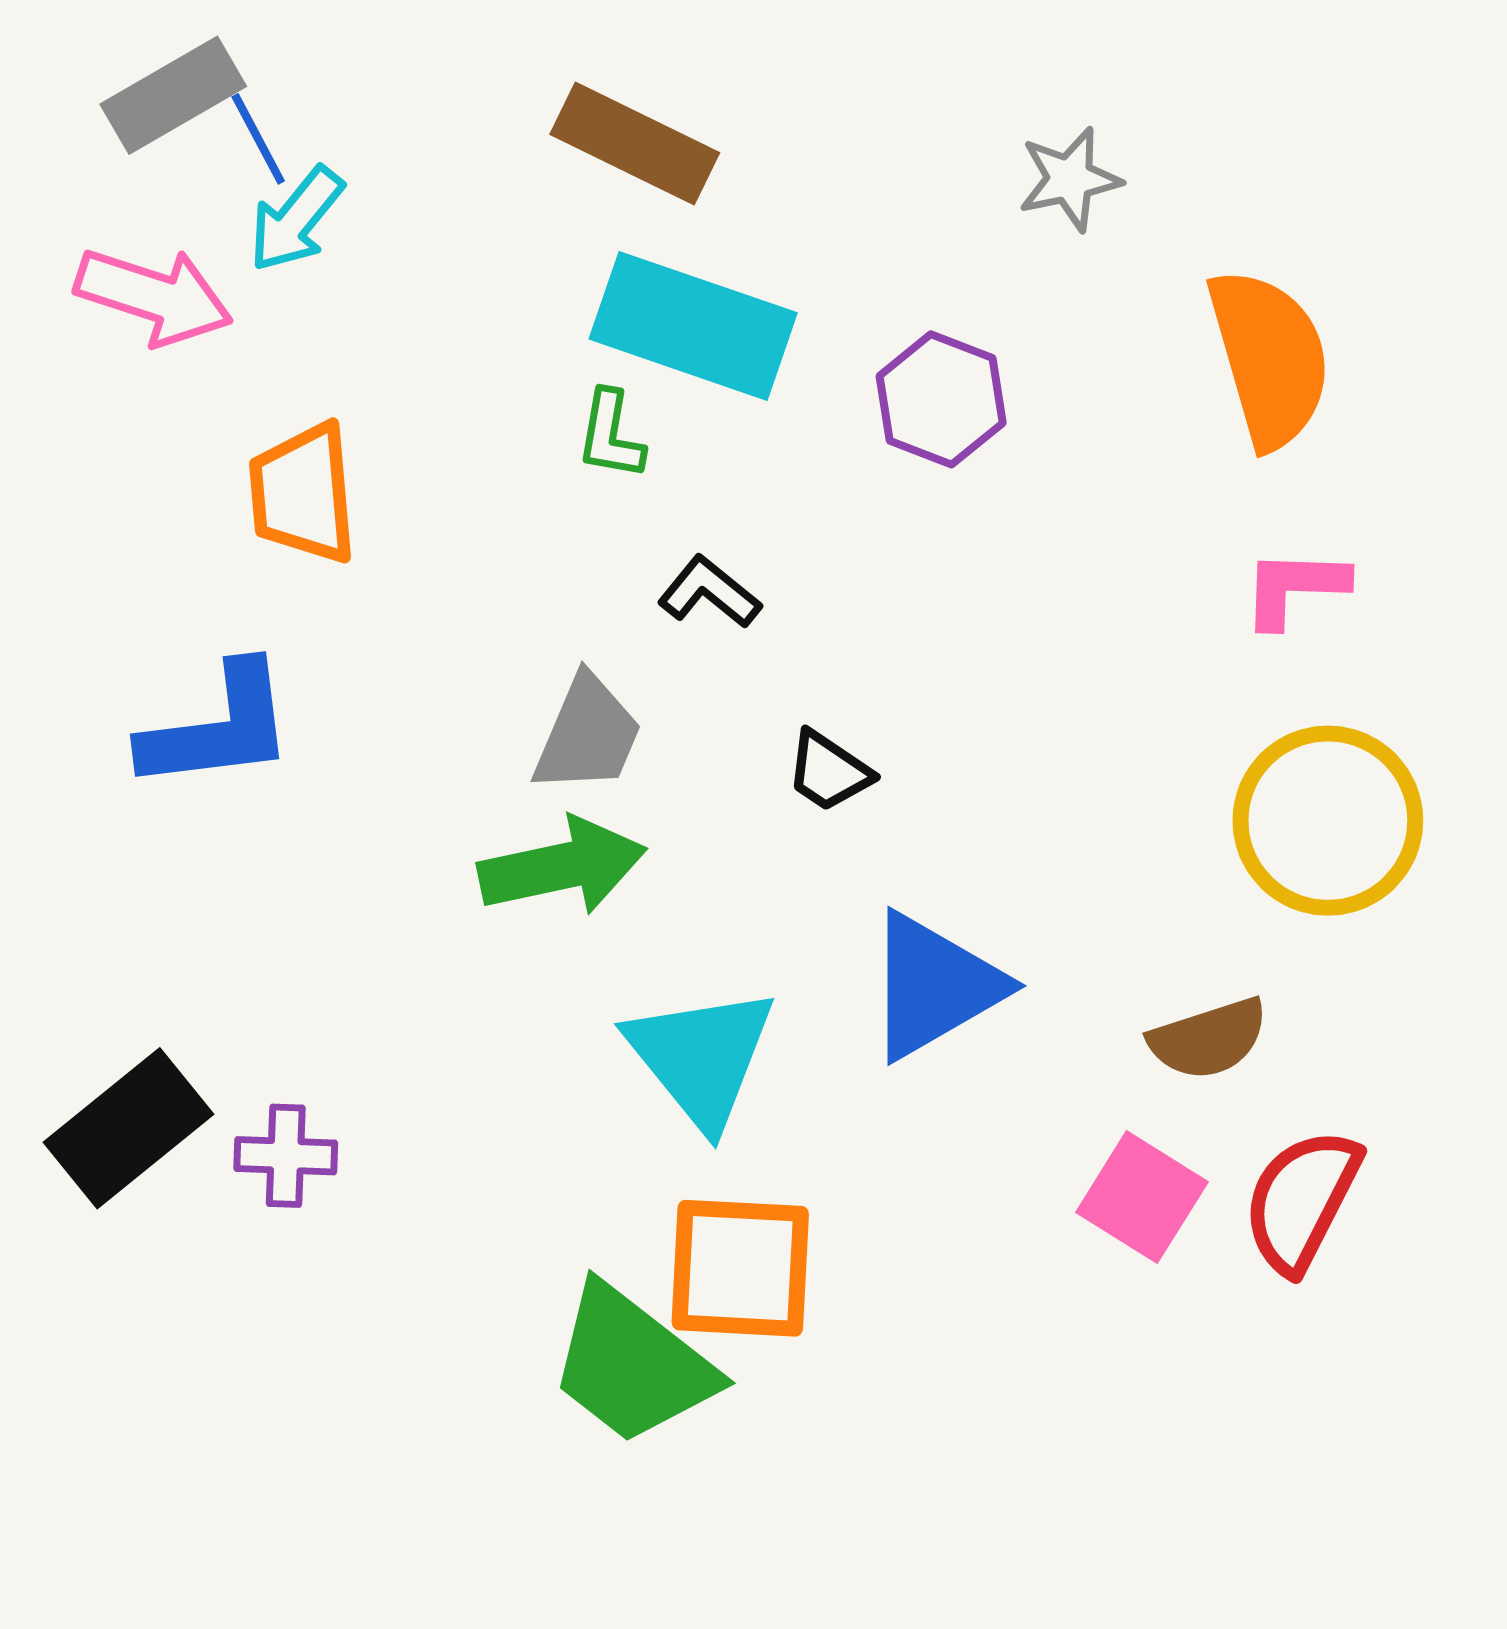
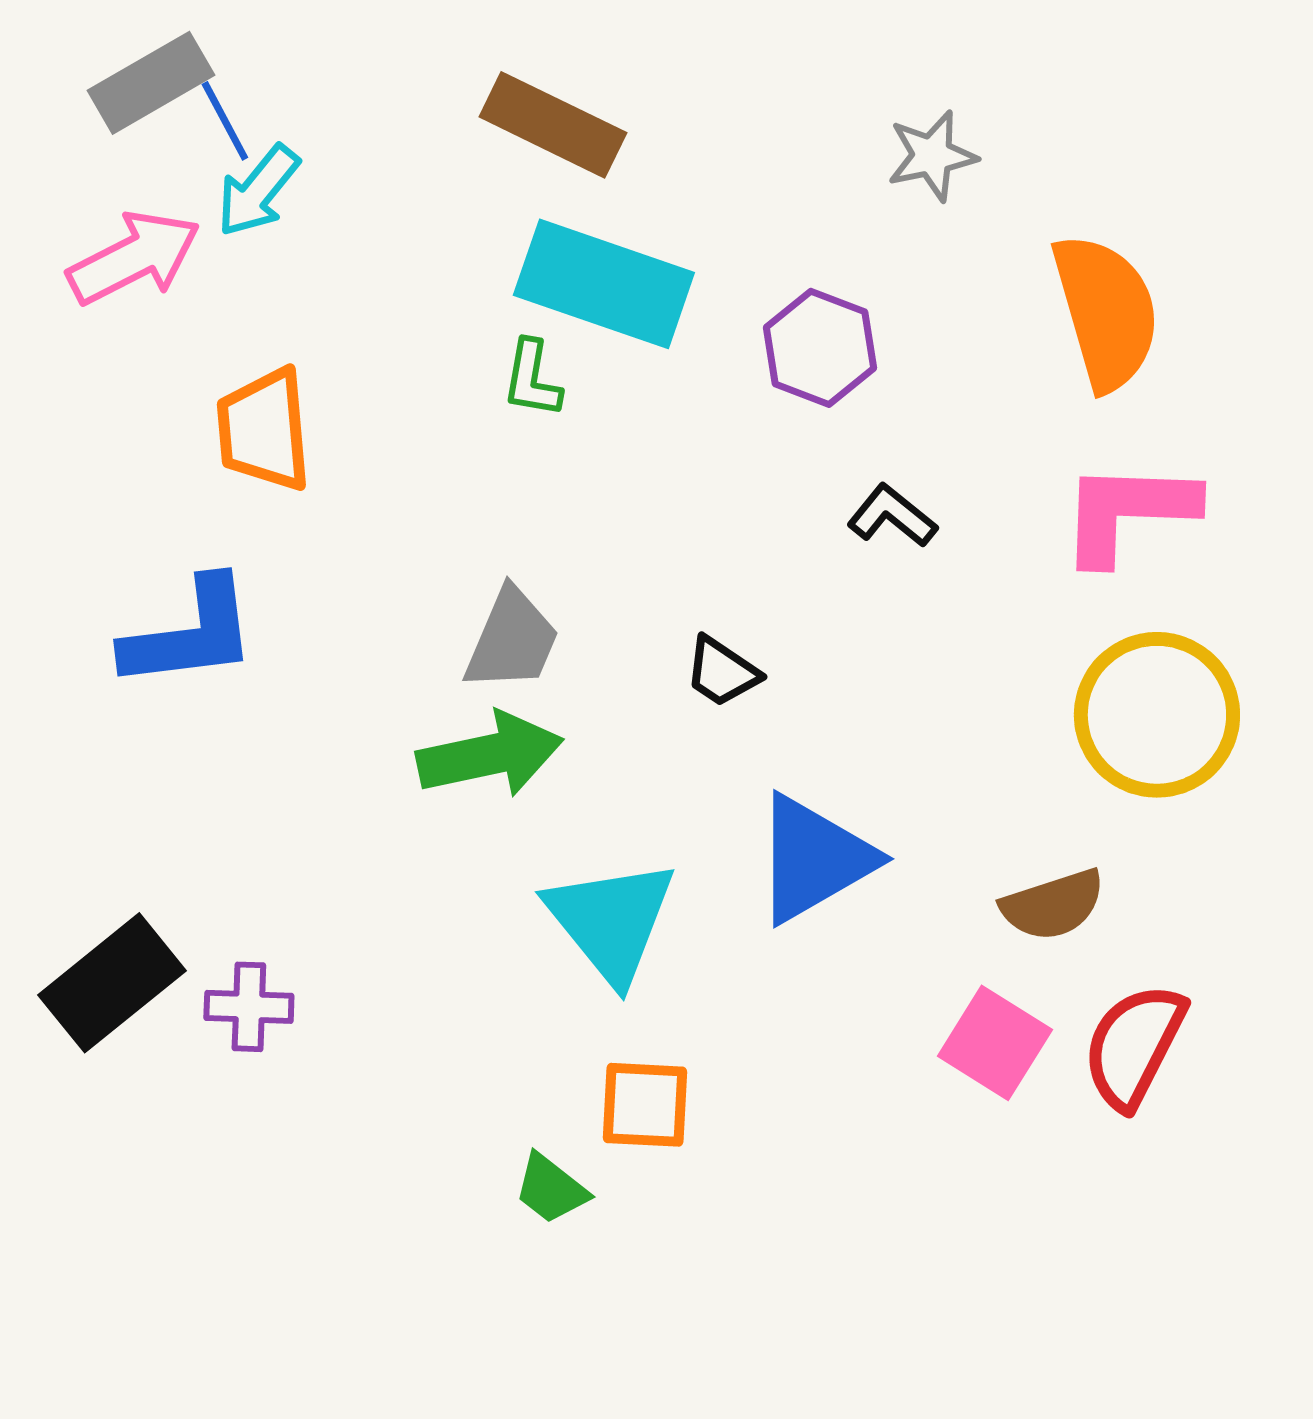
pink arrow: (154, 296) -> (134, 258), turned -45
pink L-shape: (1295, 588) -> (1128, 512), size x1.5
black L-shape: (709, 592) -> (892, 516), moved
orange square: (740, 1268) -> (645, 1105), size x0.7
green trapezoid: (632, 1365) -> (551, 1189), size x0.5

